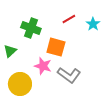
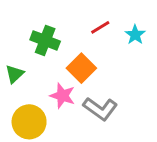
orange square: (56, 47) -> (81, 68), turned 30

